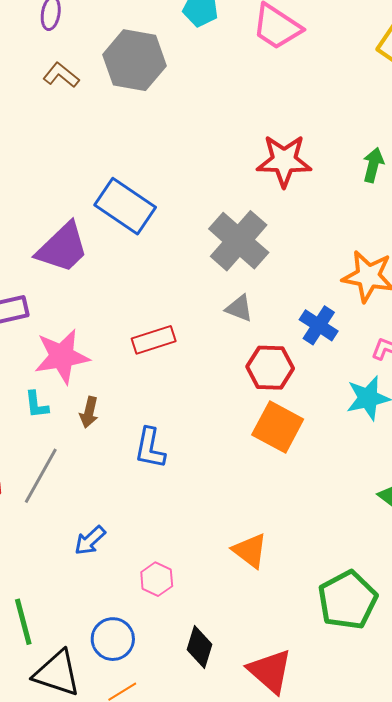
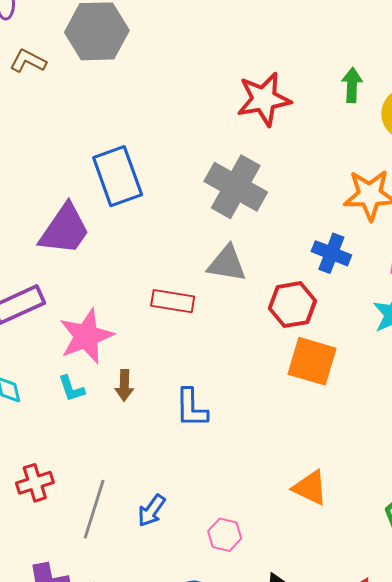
blue rectangle: (125, 206) -> (118, 176), turned 48
gray triangle: (239, 308) -> (227, 264), moved, size x1.4
red rectangle: (154, 340) -> (173, 301), turned 39
gray line: (41, 476) -> (94, 509), moved

